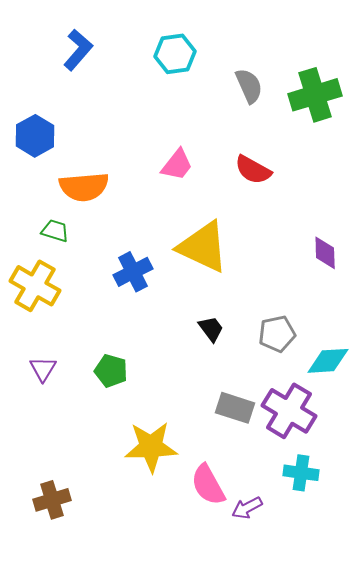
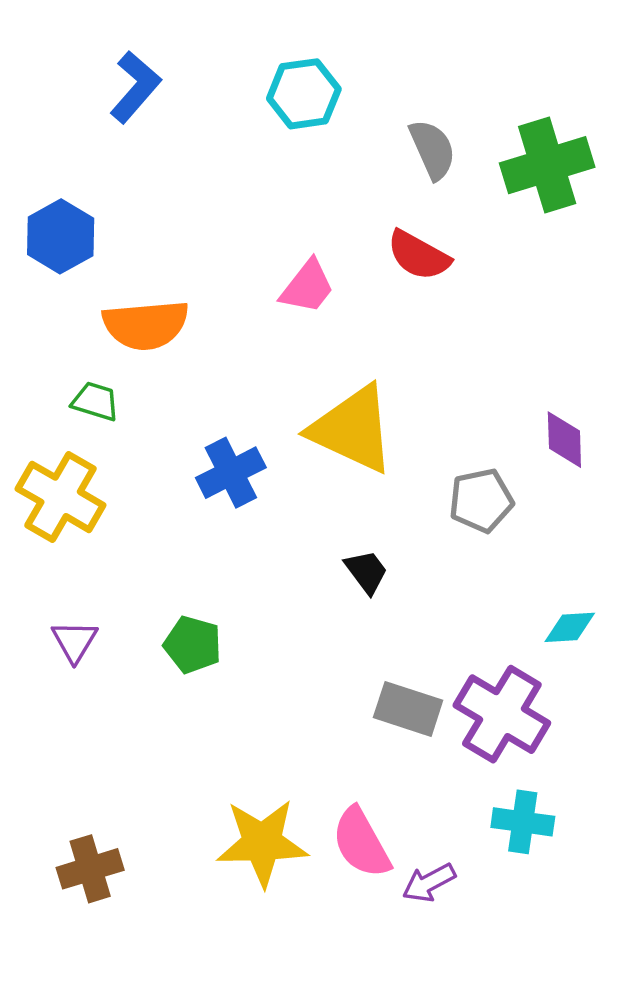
red semicircle: (253, 170) -> (419, 255), moved
gray pentagon: (277, 334) -> (481, 500), moved
cyan diamond: (328, 361) -> (570, 627), size x0.7
yellow star: (151, 447) -> (262, 843), moved

